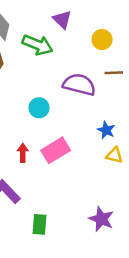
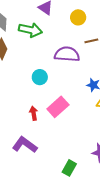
green rectangle: (40, 224) -> (69, 168), moved, turned 35

